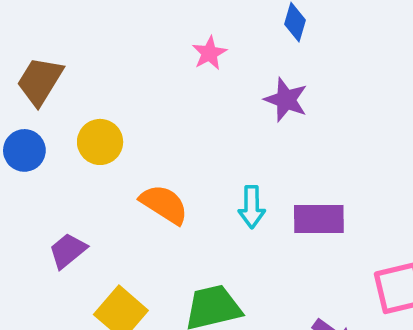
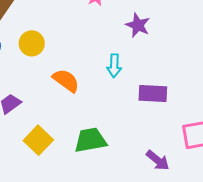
cyan arrow: (252, 207) -> (114, 66), moved

